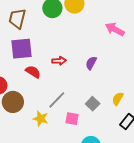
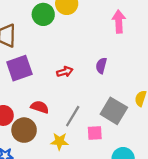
pink arrow: (115, 29) -> (119, 22), turned 72
red semicircle: (33, 72) -> (40, 107), moved
gray square: (93, 104) -> (114, 111), size x1.6

